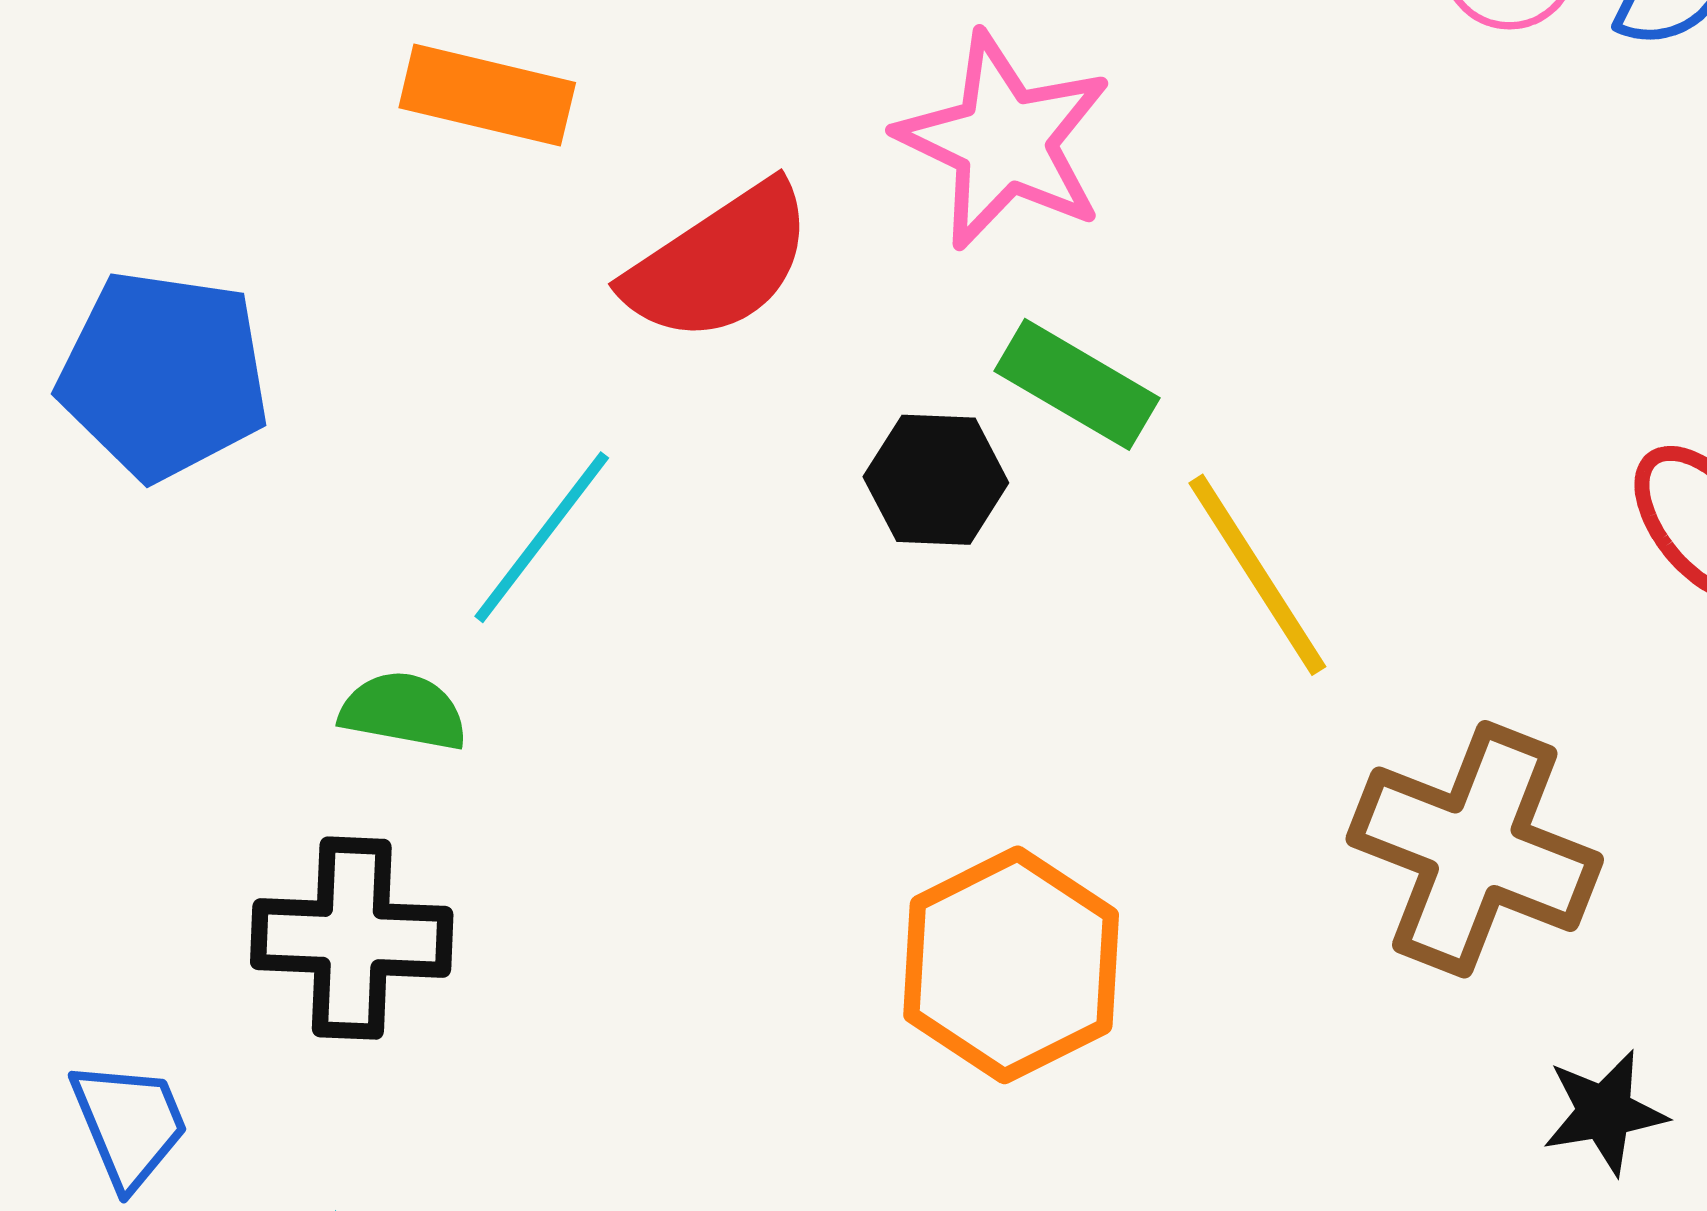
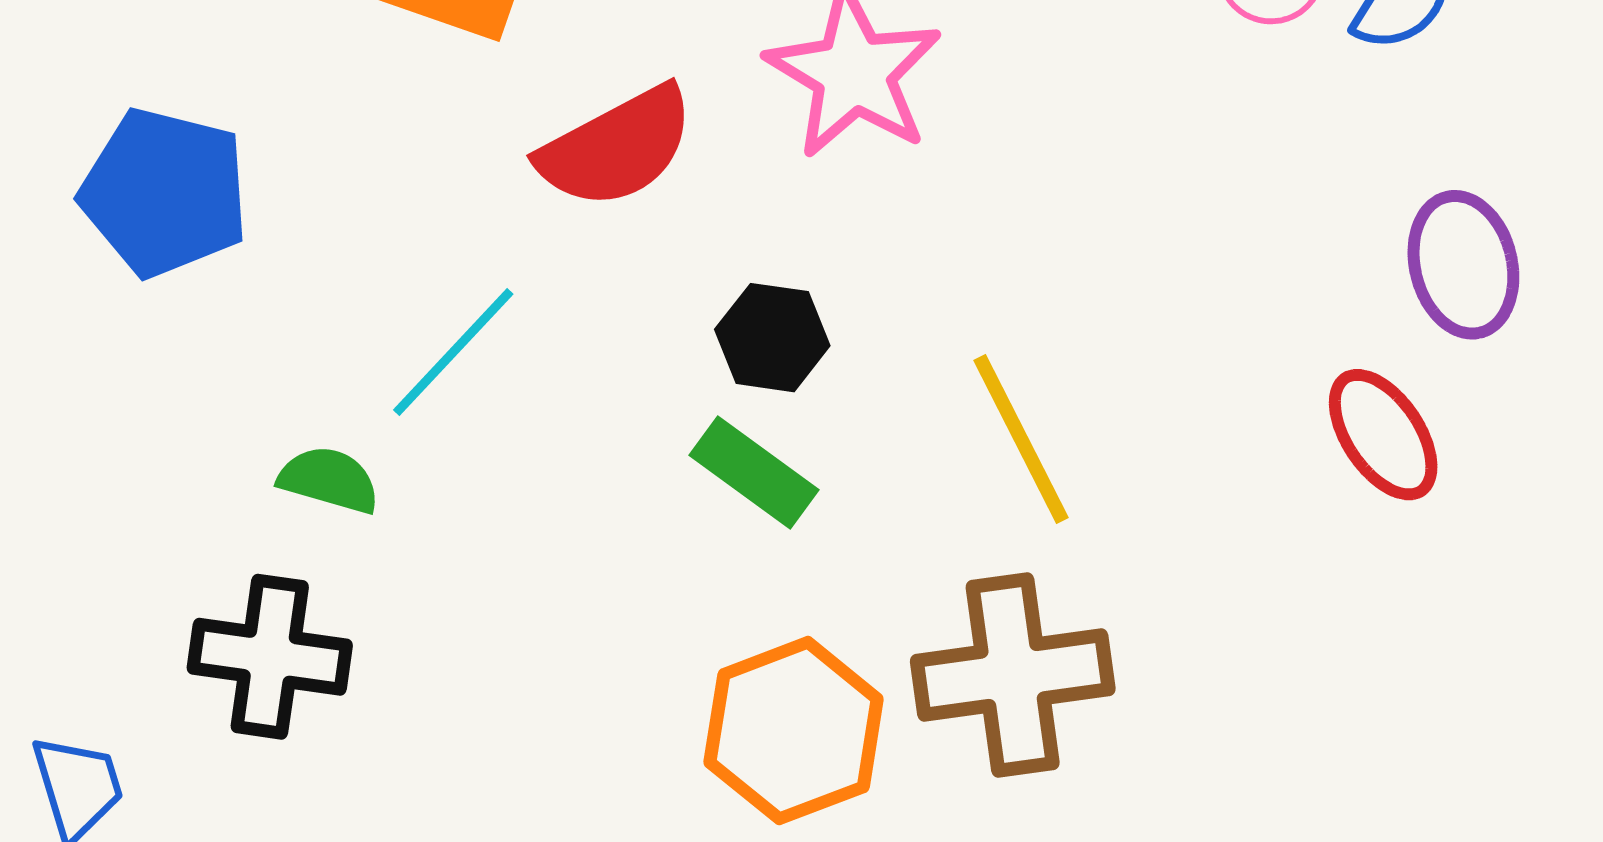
green rectangle: (1077, 384) -> (754, 473), moved
brown cross: (1475, 849) -> (1013, 675), moved, turned -35

